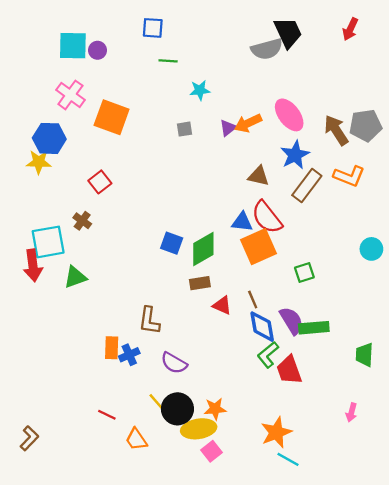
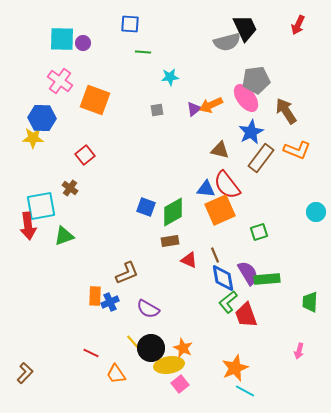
gray pentagon: (366, 126) -> (256, 80), moved
brown L-shape: (149, 321) -> (127, 273), turned -120
orange star: (215, 409) -> (183, 348), turned 30

